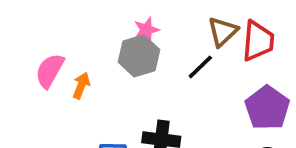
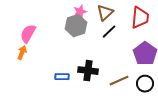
brown triangle: (223, 32) -> (105, 13), moved
orange arrow: (81, 86) -> (22, 53), moved

